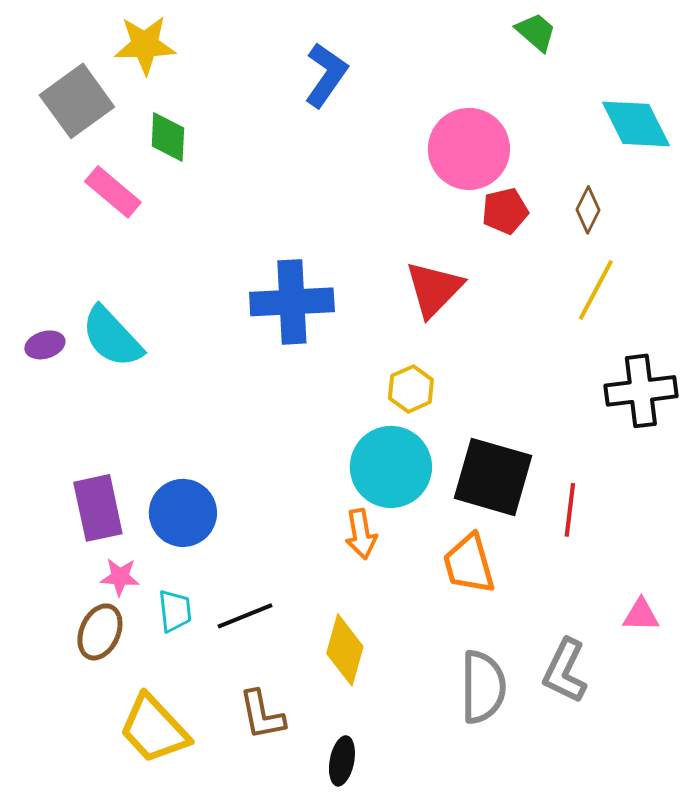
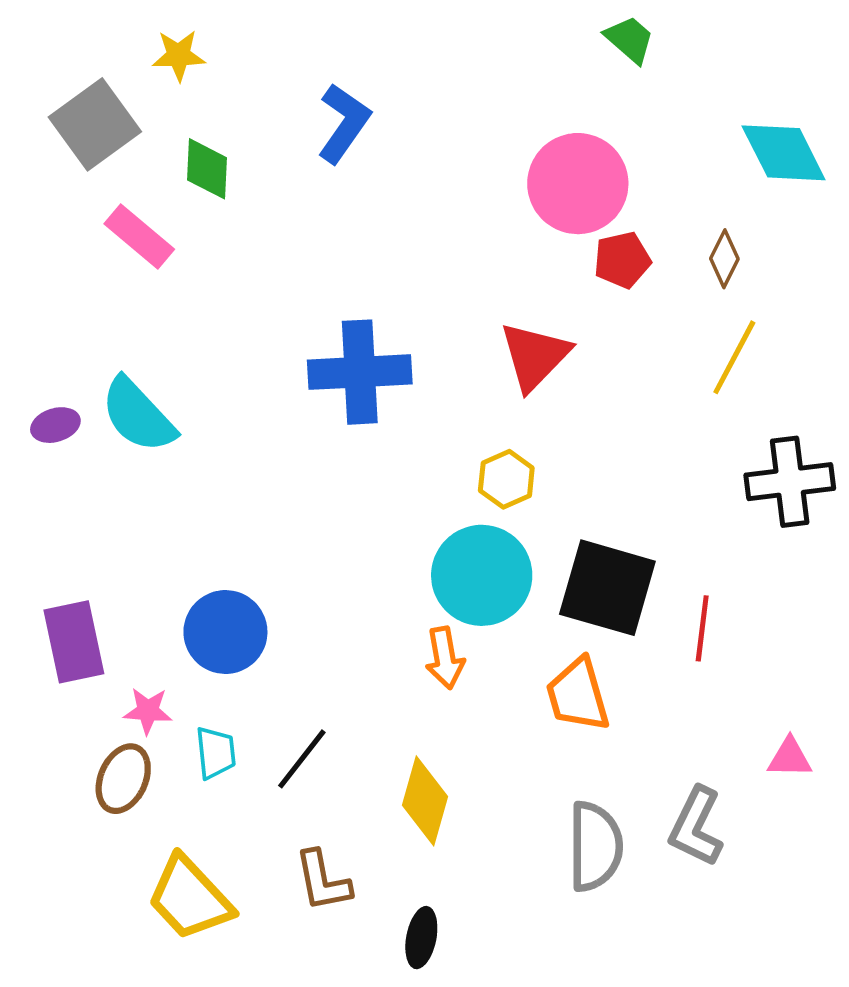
green trapezoid: (536, 32) -> (630, 39), moved
yellow star: (145, 45) -> (179, 55), size x0.7
blue L-shape: (326, 75) -> (344, 123), moved
purple rectangle: (98, 508) -> (74, 642), moved
black line: (245, 616) -> (302, 759), turned -30

